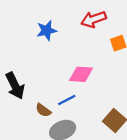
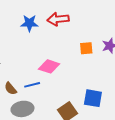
red arrow: (94, 19) -> (58, 19), moved

